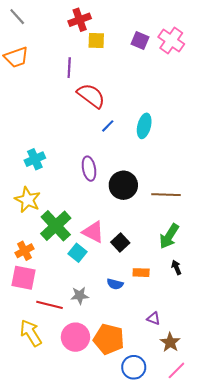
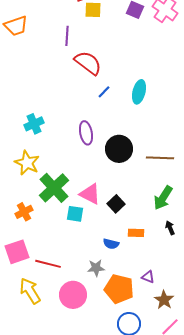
cyan square: (78, 253) -> (75, 214), turned -30
pink square: (23, 278) -> (17, 252), moved, turned -30
gray star: (80, 295) -> (96, 268), moved
orange pentagon: (109, 339) -> (119, 289), moved

